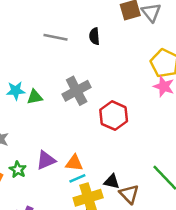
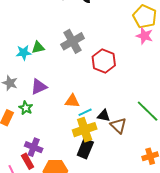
cyan star: (16, 91) -> (24, 53), moved
purple triangle: (46, 160) -> (39, 87), moved
cyan line: (77, 178) -> (85, 112), moved

